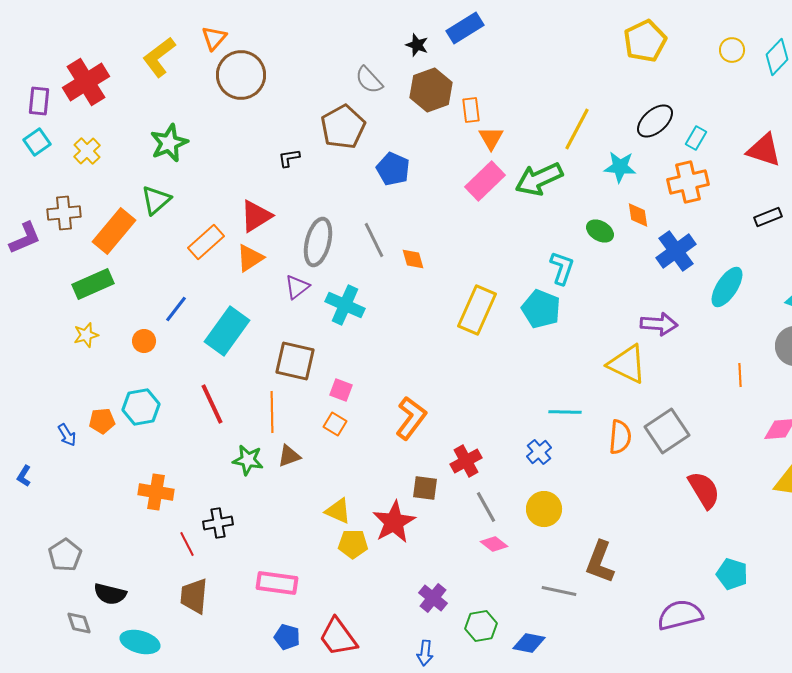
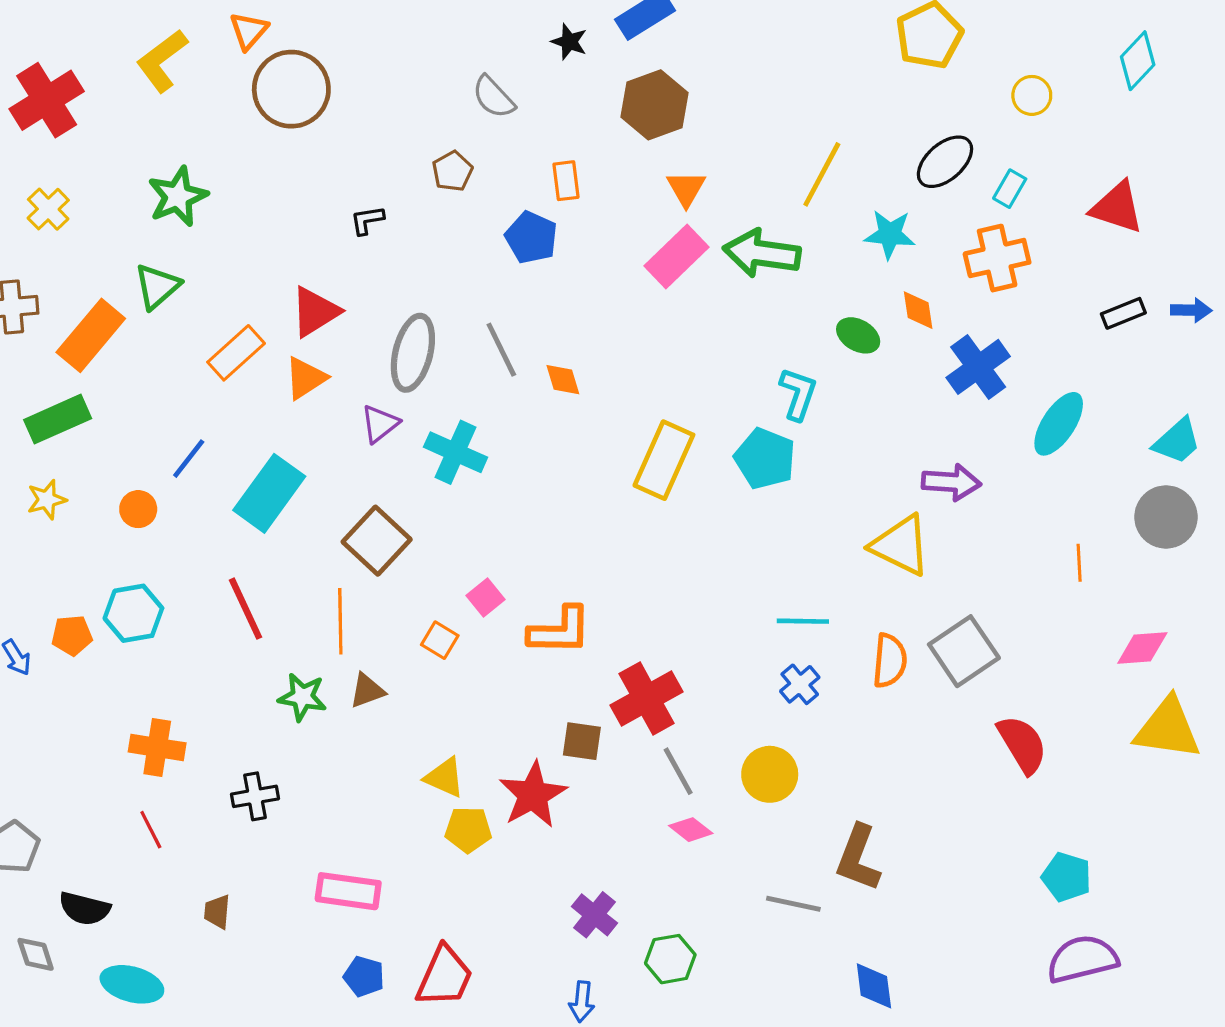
yellow circle: (732, 50) -> (1032, 95), moved
brown hexagon: (431, 90) -> (654, 105), moved
orange rectangle: (471, 110) -> (566, 181), moved
brown pentagon: (343, 127) -> (452, 171), size x0.6
green arrow: (539, 179) -> (762, 253), turned 33
brown square: (295, 361) -> (377, 541), turned 30
pink square: (341, 390) -> (486, 597), moved, turned 30
orange L-shape: (411, 418) -> (560, 631), turned 54
blue cross: (539, 452) -> (800, 684), moved
red cross: (466, 461) -> (647, 699), size x1.4
red line: (187, 544) -> (151, 830), moved
brown trapezoid: (194, 596) -> (217, 912), size x0.6
purple semicircle: (680, 615) -> (1082, 959), moved
red trapezoid: (338, 637) -> (444, 976), turned -120
blue diamond: (529, 643) -> (874, 986), moved, turned 72

